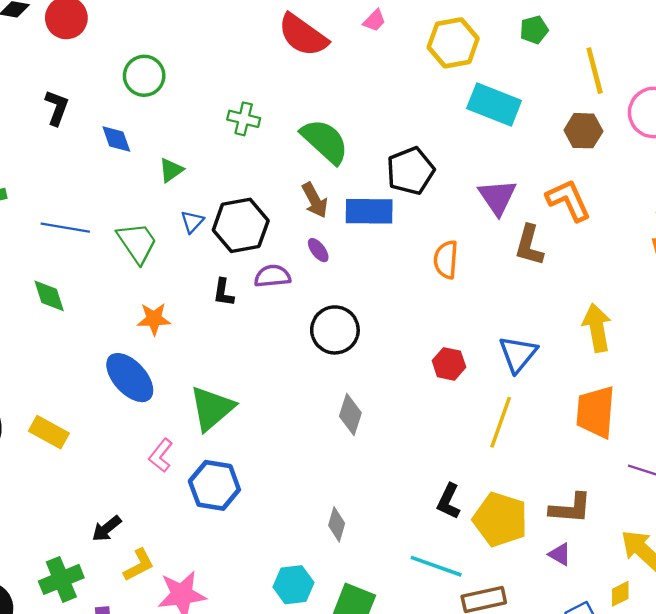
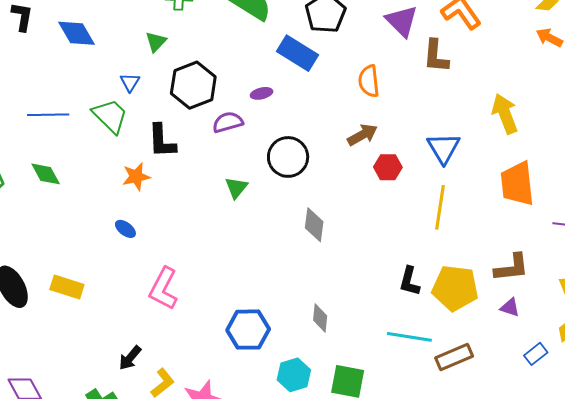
blue diamond: (116, 139) -> (77, 33), size x1.4
green triangle: (171, 170) -> (156, 42), moved
brown arrow: (315, 200) -> (362, 135), moved, turned -80
blue rectangle: (369, 211) -> (298, 53), turned 42
blue triangle: (192, 222) -> (130, 82), moved
purple ellipse: (318, 250) -> (262, 93), turned -55
black L-shape: (223, 292) -> (162, 141), moved, size x1.5
blue ellipse: (130, 378) -> (125, 229), size x0.5
green triangle: (212, 408) -> (236, 188), moved, size x0.6
pink L-shape: (161, 455) -> (163, 289), size x1.5
blue hexagon: (214, 485) -> (248, 330), moved

